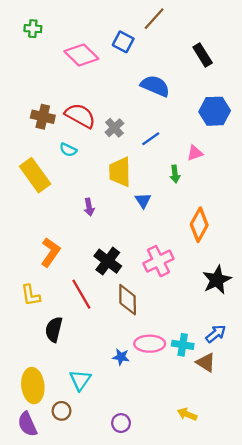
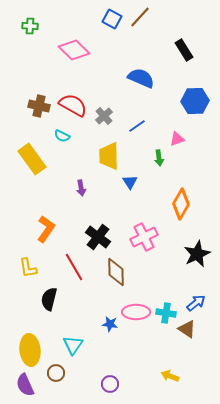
blue square: (123, 42) -> (112, 19), moved

